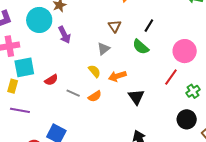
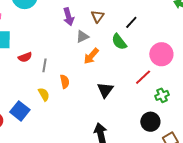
purple arrow: (64, 35) -> (69, 17), moved
yellow semicircle: (94, 71) -> (44, 94), moved
orange arrow: (117, 76) -> (91, 56), moved, turned -42
gray line: (73, 93) -> (45, 65), moved, turned 64
orange semicircle: (95, 96) -> (65, 82), turned -80

